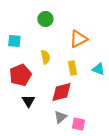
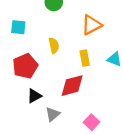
black triangle: (28, 101) -> (34, 96), turned 32
gray triangle: (60, 117) -> (53, 114), moved
pink square: (78, 124) -> (92, 122), turned 32

